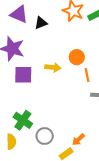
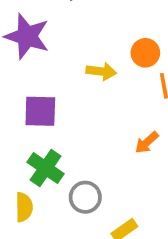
purple square: (23, 75) -> (40, 111), moved
orange arrow: (78, 140) -> (147, 142), moved

